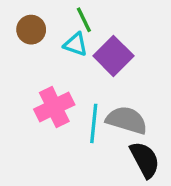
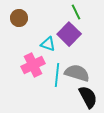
green line: (84, 20) -> (76, 12), moved
cyan triangle: (76, 44) -> (48, 44), moved

